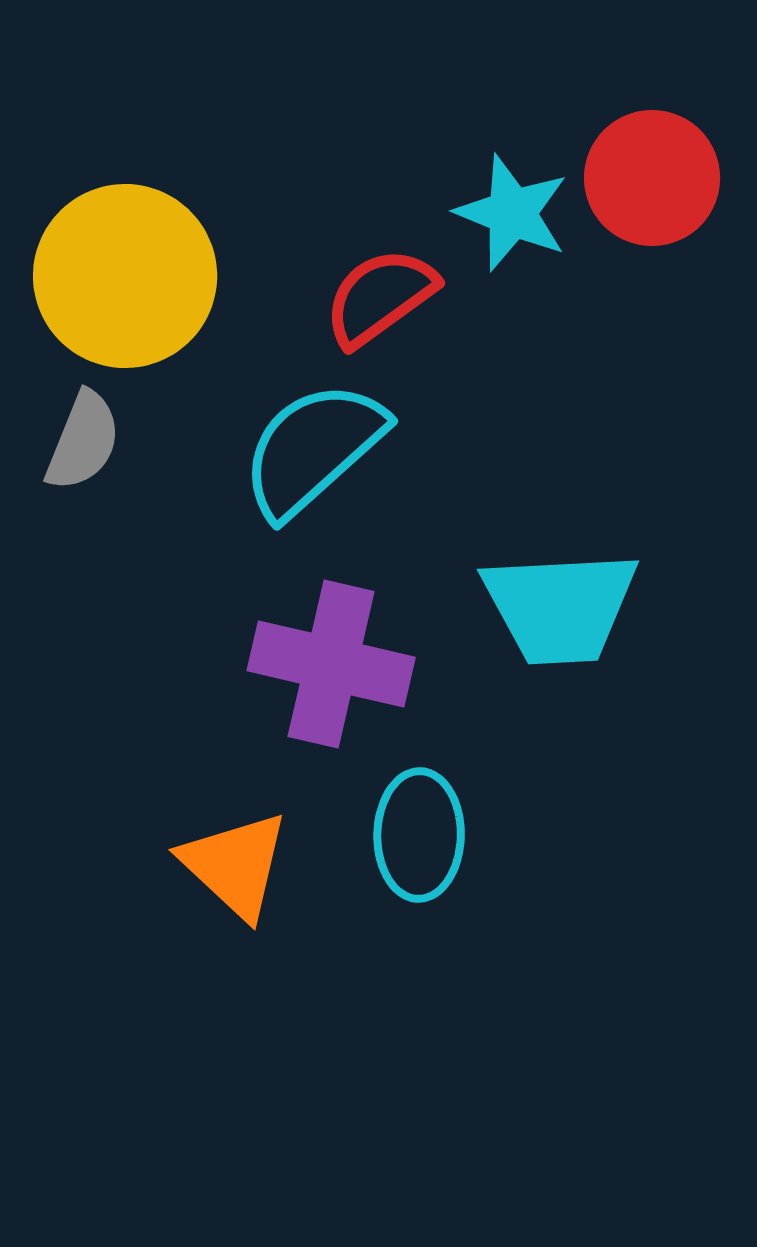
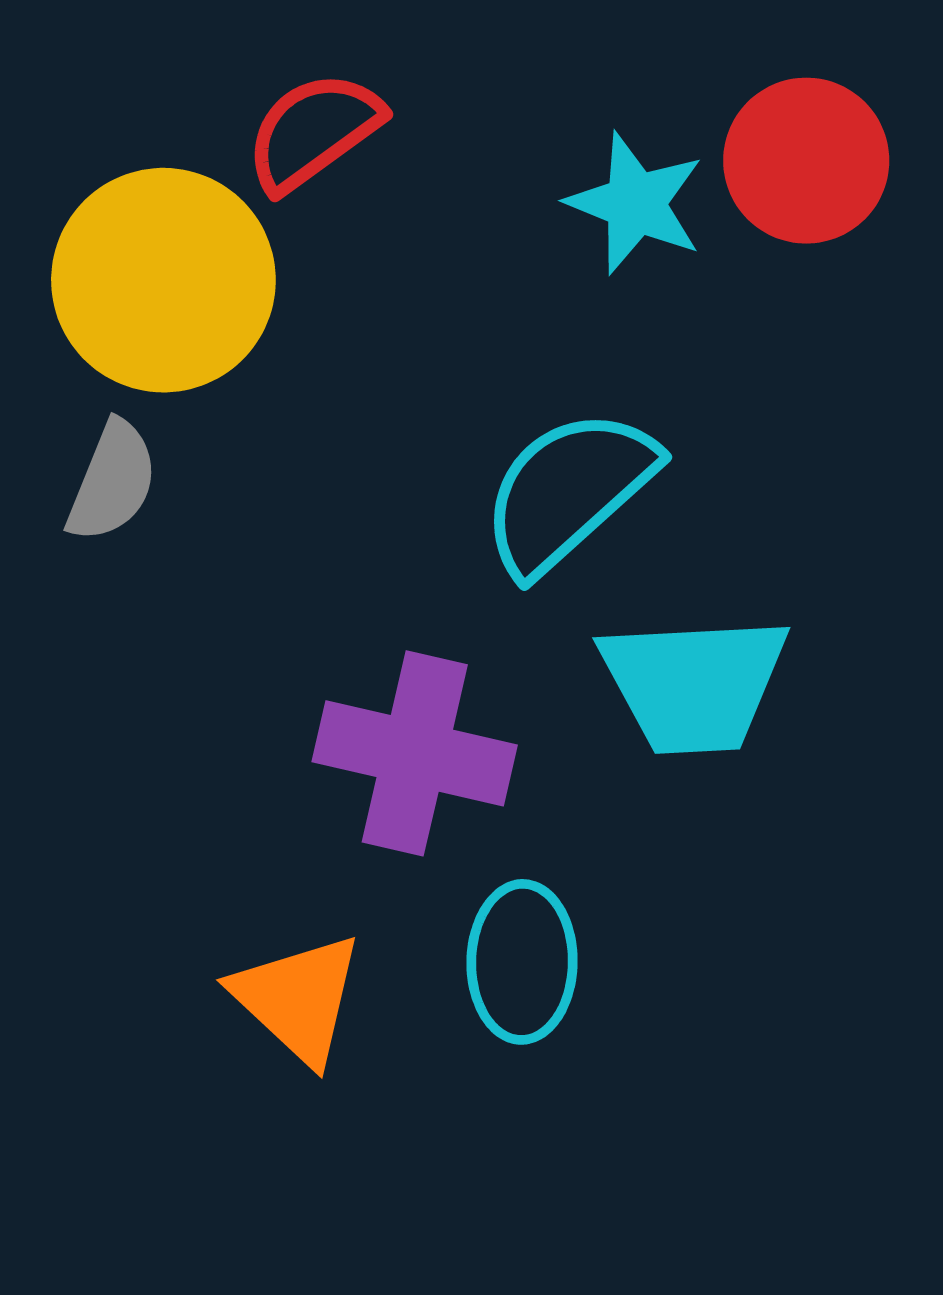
red semicircle: (380, 297) -> (313, 131), moved
cyan semicircle: (313, 449) -> (568, 491), moved

